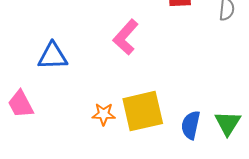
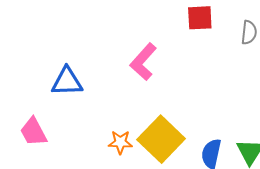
yellow square: (143, 111) -> (161, 139), turned -33

